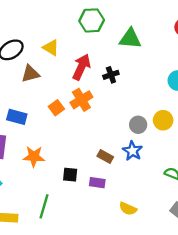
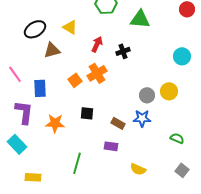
red arrow: (81, 67) -> (97, 44), size x0.7
blue rectangle: (17, 117) -> (40, 88), turned 72
blue star: (132, 151) -> (142, 118), turned -30
black square: (70, 175) -> (87, 113), moved
green line: (44, 206) -> (77, 163), moved

